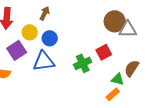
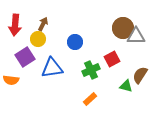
brown arrow: (45, 13) -> (43, 24), moved
blue circle: (50, 38) -> (75, 42), moved
orange rectangle: (113, 94) -> (90, 99), moved

